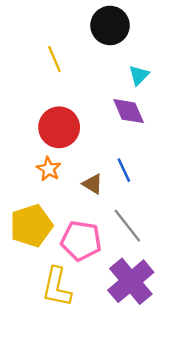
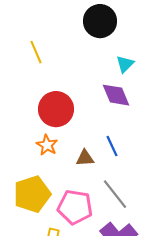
yellow line: (54, 59) -> (36, 52), moved
brown triangle: (93, 184) -> (85, 158), turned -36

